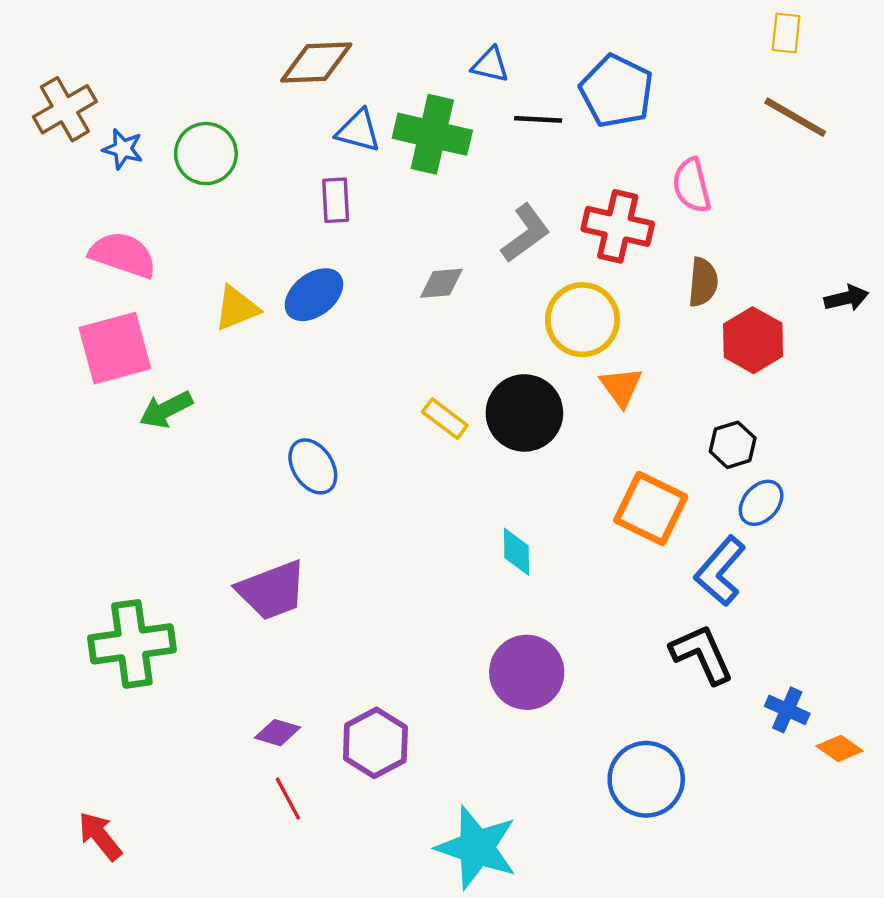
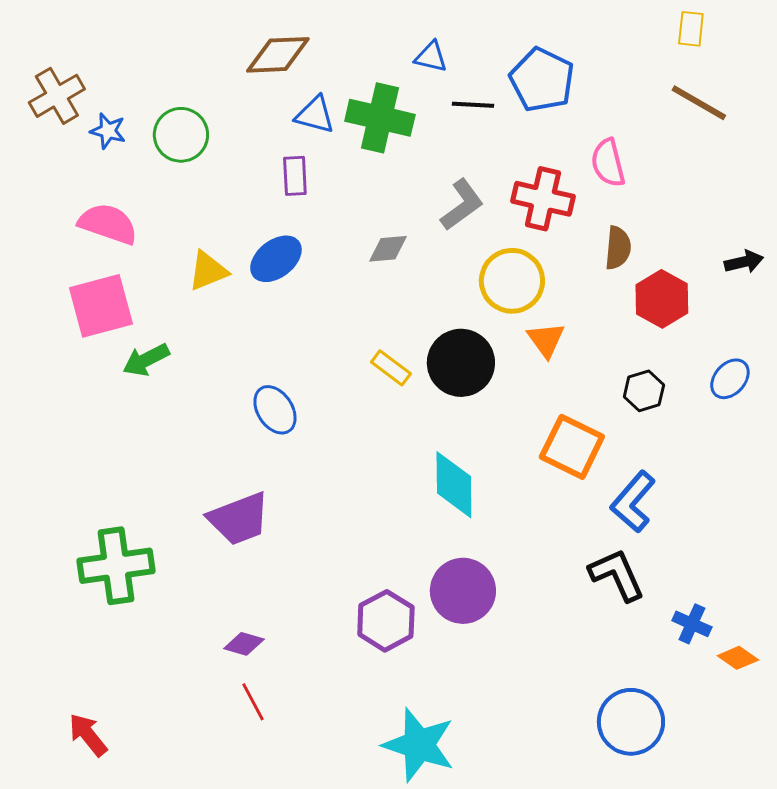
blue ellipse: (761, 503) -> (730, 379), moved
cyan diamond: (516, 552) -> (454, 485), size x1.6
purple hexagon: (375, 743) -> (386, 621), moved
blue circle: (646, 779) -> (631, 722), moved

